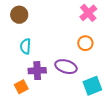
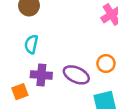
orange circle: (85, 43) -> (106, 64), moved

